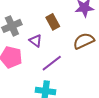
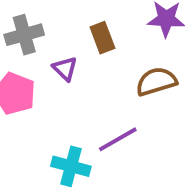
purple line: (52, 63) -> (118, 139), moved

